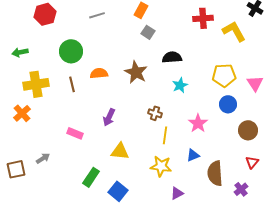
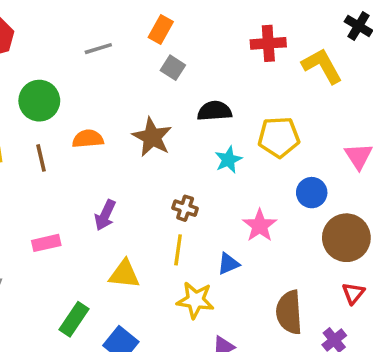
gray line: (97, 15) -> (98, 49), moved
yellow pentagon: (224, 75) -> (279, 137), moved
brown circle: (248, 130) -> (346, 238), size x1.4
pink rectangle: (75, 133) -> (46, 243), turned -35
yellow line: (165, 135) -> (178, 250), moved
blue triangle: (193, 155) -> (228, 264), moved

